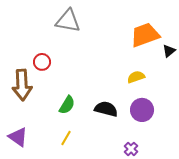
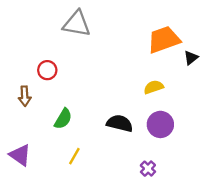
brown arrow: (22, 85) -> (25, 96), size x0.6
green semicircle: (67, 105) -> (63, 119), moved

